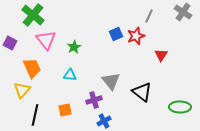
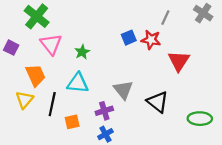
red star: (136, 36) -> (151, 40), turned 30
red triangle: (161, 55) -> (179, 61), size x1.5
cyan triangle: (70, 75) -> (78, 83), size x1.5
black line: (35, 115) -> (52, 104), moved
blue cross: (104, 121) -> (105, 134), moved

